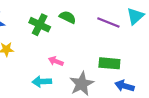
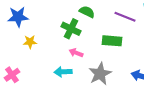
green cross: (40, 25) -> (71, 29), moved
green rectangle: (109, 63) -> (112, 41), moved

